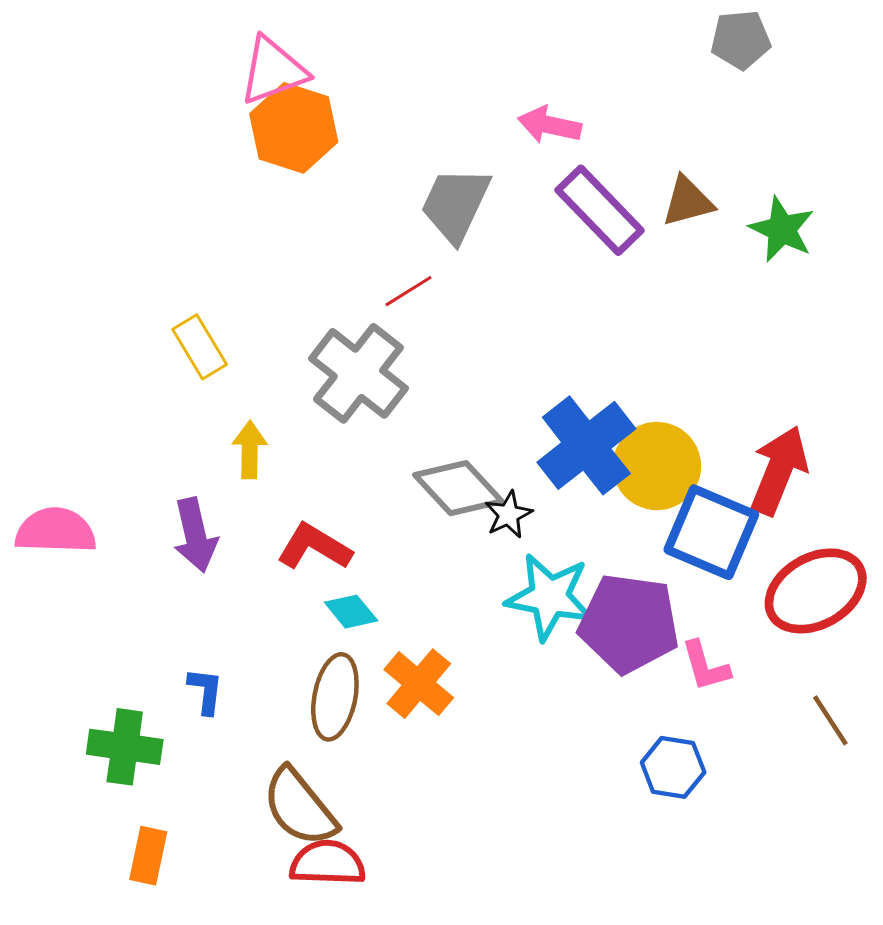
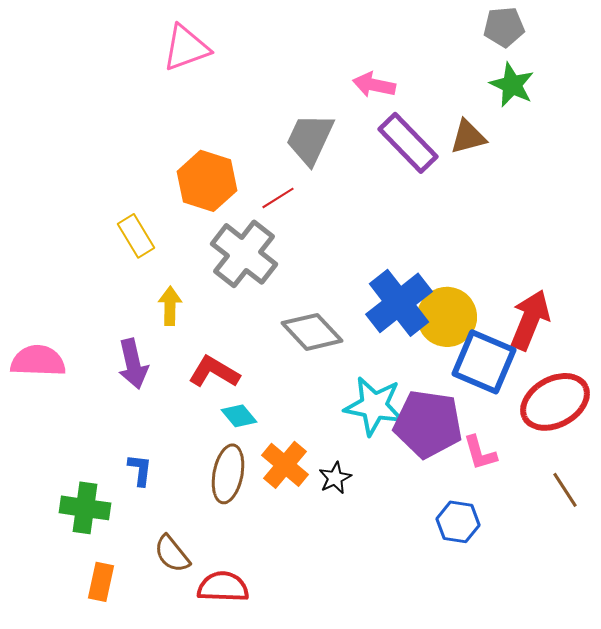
orange hexagon: (294, 128) -> (207, 181), moved
green star: (782, 229) -> (512, 85), moved
black star: (508, 515) -> (335, 478), moved
brown semicircle: (300, 807) -> (172, 554), moved, size x0.7

